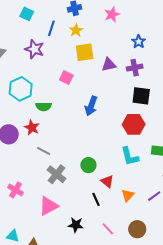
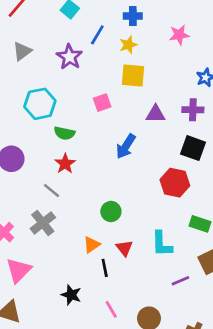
purple triangle: (109, 65) -> (156, 114), moved
pink square: (66, 77) -> (102, 103), turned 32
red star: (32, 128) -> (65, 164), moved
cyan L-shape: (130, 156) -> (162, 244), moved
green circle: (88, 165) -> (111, 212), moved
gray cross: (57, 174) -> (43, 223), moved
orange triangle: (128, 195) -> (92, 245), moved
pink triangle: (48, 206) -> (19, 270), moved, turned -30

